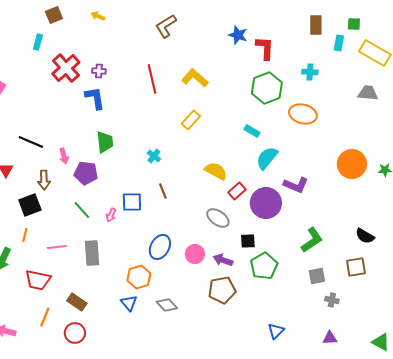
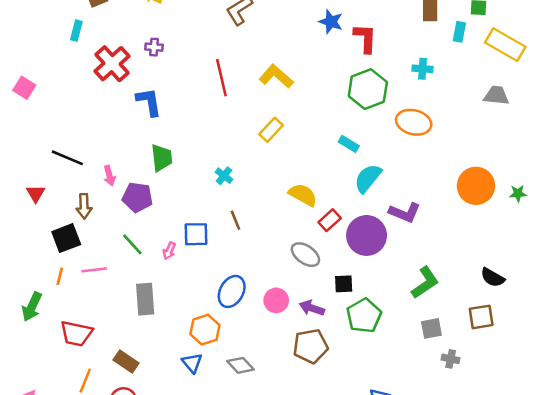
purple cross: (99, 71) -> (154, 47), moved
pink line: (57, 247) -> (94, 270), moved

